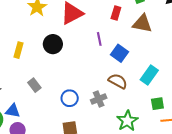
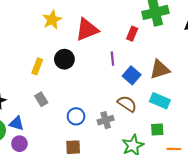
brown triangle: (142, 24) -> (160, 69), moved, turned -35
yellow rectangle: (18, 50) -> (37, 66), moved
cyan rectangle: (149, 75) -> (160, 101), turned 72
green square: (157, 104) -> (157, 130), moved

